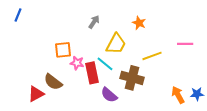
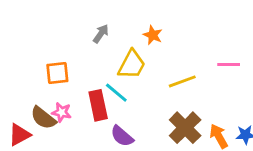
orange star: (139, 23) -> (153, 35), moved
pink star: (77, 63) -> (62, 112), moved
brown cross: (132, 78) -> (185, 128), moved, turned 30

